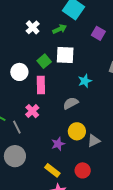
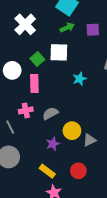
white cross: (33, 27) -> (25, 24), size x1.5
green arrow: (60, 29) -> (67, 28), moved
purple square: (98, 33) -> (93, 30), turned -32
gray semicircle: (71, 103) -> (50, 113), moved
pink cross: (32, 111) -> (26, 110), turned 32

